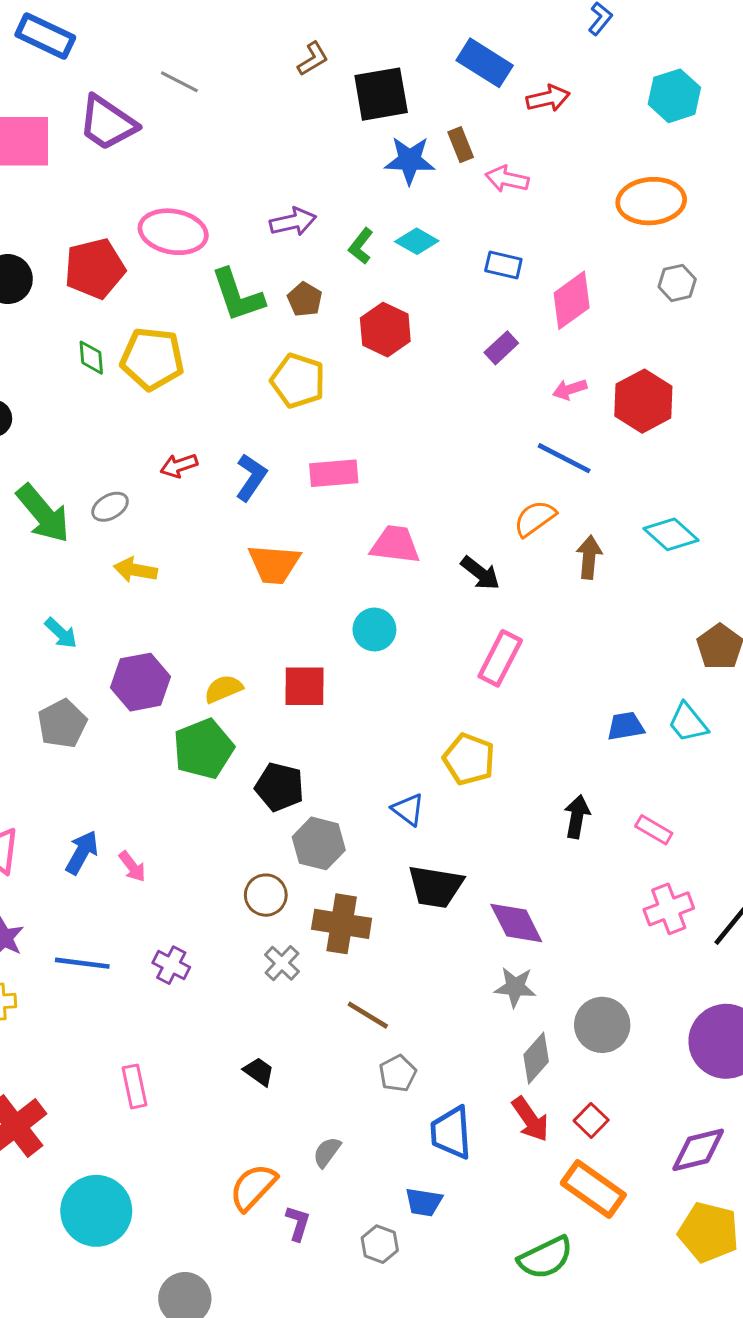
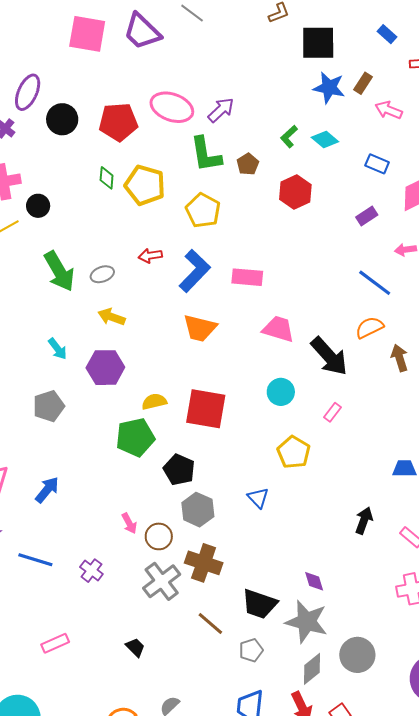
blue rectangle: (485, 63) -> (387, 34), size x0.6
brown rectangle: (461, 145) -> (363, 83), turned 45
purple arrow: (293, 222) -> (221, 110), moved, turned -40
yellow pentagon: (298, 381) -> (203, 210), moved
blue line: (564, 458) -> (375, 283), moved
blue L-shape: (251, 477) -> (195, 271), size x1.4
brown arrow: (589, 557) -> (400, 358), turned -32
black arrow: (480, 573) -> (329, 356), size x1.6
cyan circle: (374, 629) -> (281, 392), moved
pink rectangle: (500, 658) -> (332, 412), size x0.6
purple hexagon: (140, 682) -> (105, 368), moved
red square: (304, 686) -> (206, 409), size x1.4
yellow pentagon: (469, 759) -> (294, 452), moved
pink arrow: (132, 866) -> (129, 523), moved
black trapezoid: (436, 887) -> (259, 604), moved
purple diamond: (516, 923) -> (314, 581), size x0.6
gray cross: (282, 963) -> (162, 581), size x1.6
gray star: (515, 987) -> (306, 622), size x1.6
gray pentagon: (398, 1073) -> (251, 650), moved
pink rectangle: (134, 1086) -> (55, 643), turned 68

